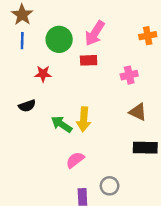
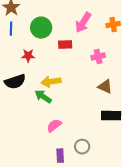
pink arrow: (95, 33) -> (83, 23), moved
black semicircle: (27, 106) -> (15, 82), size x1.5
yellow arrow: (84, 119) -> (51, 82), moved, turned 78

